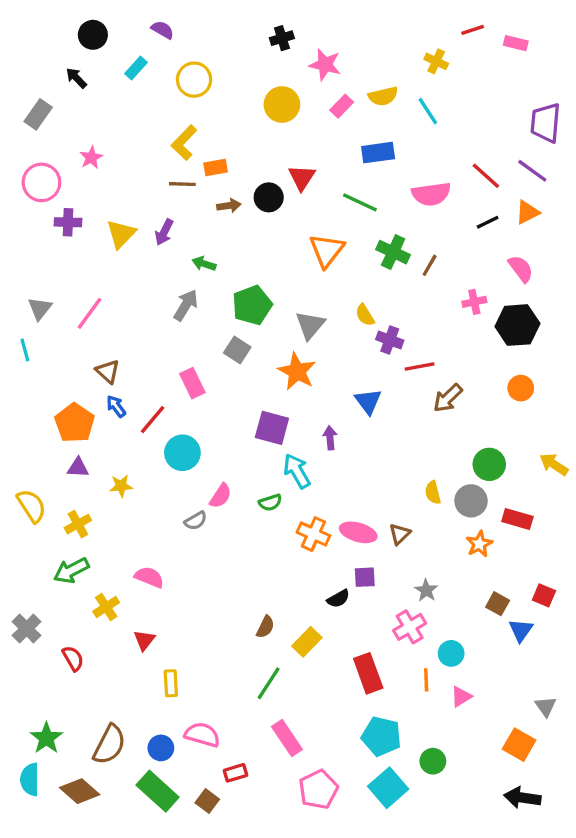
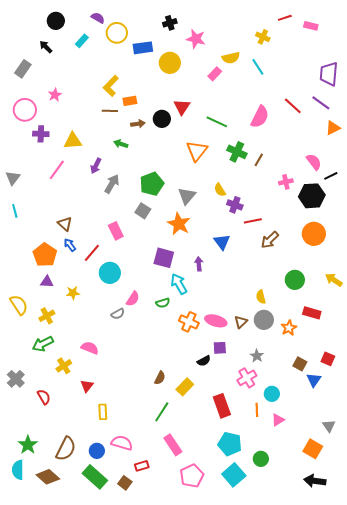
yellow circle: (194, 80) -> (117, 33), moved
pink rectangle: (342, 106) -> (215, 74), moved
blue rectangle: (378, 153) -> (143, 48), moved
pink semicircle: (431, 194) -> (260, 117), turned -55
orange triangle: (527, 212) -> (333, 128), moved
black line: (488, 222) -> (331, 176), moved
purple arrow: (164, 232) -> (96, 166), moved
yellow triangle: (121, 234) -> (73, 141), turned 42
green arrow: (204, 264) -> (121, 144), moved
gray triangle: (40, 308) -> (13, 178), moved
pink line: (90, 313) -> (57, 170), moved
orange circle: (521, 388) -> (314, 234), size x1.5
gray circle: (471, 501) -> (264, 320), moved

